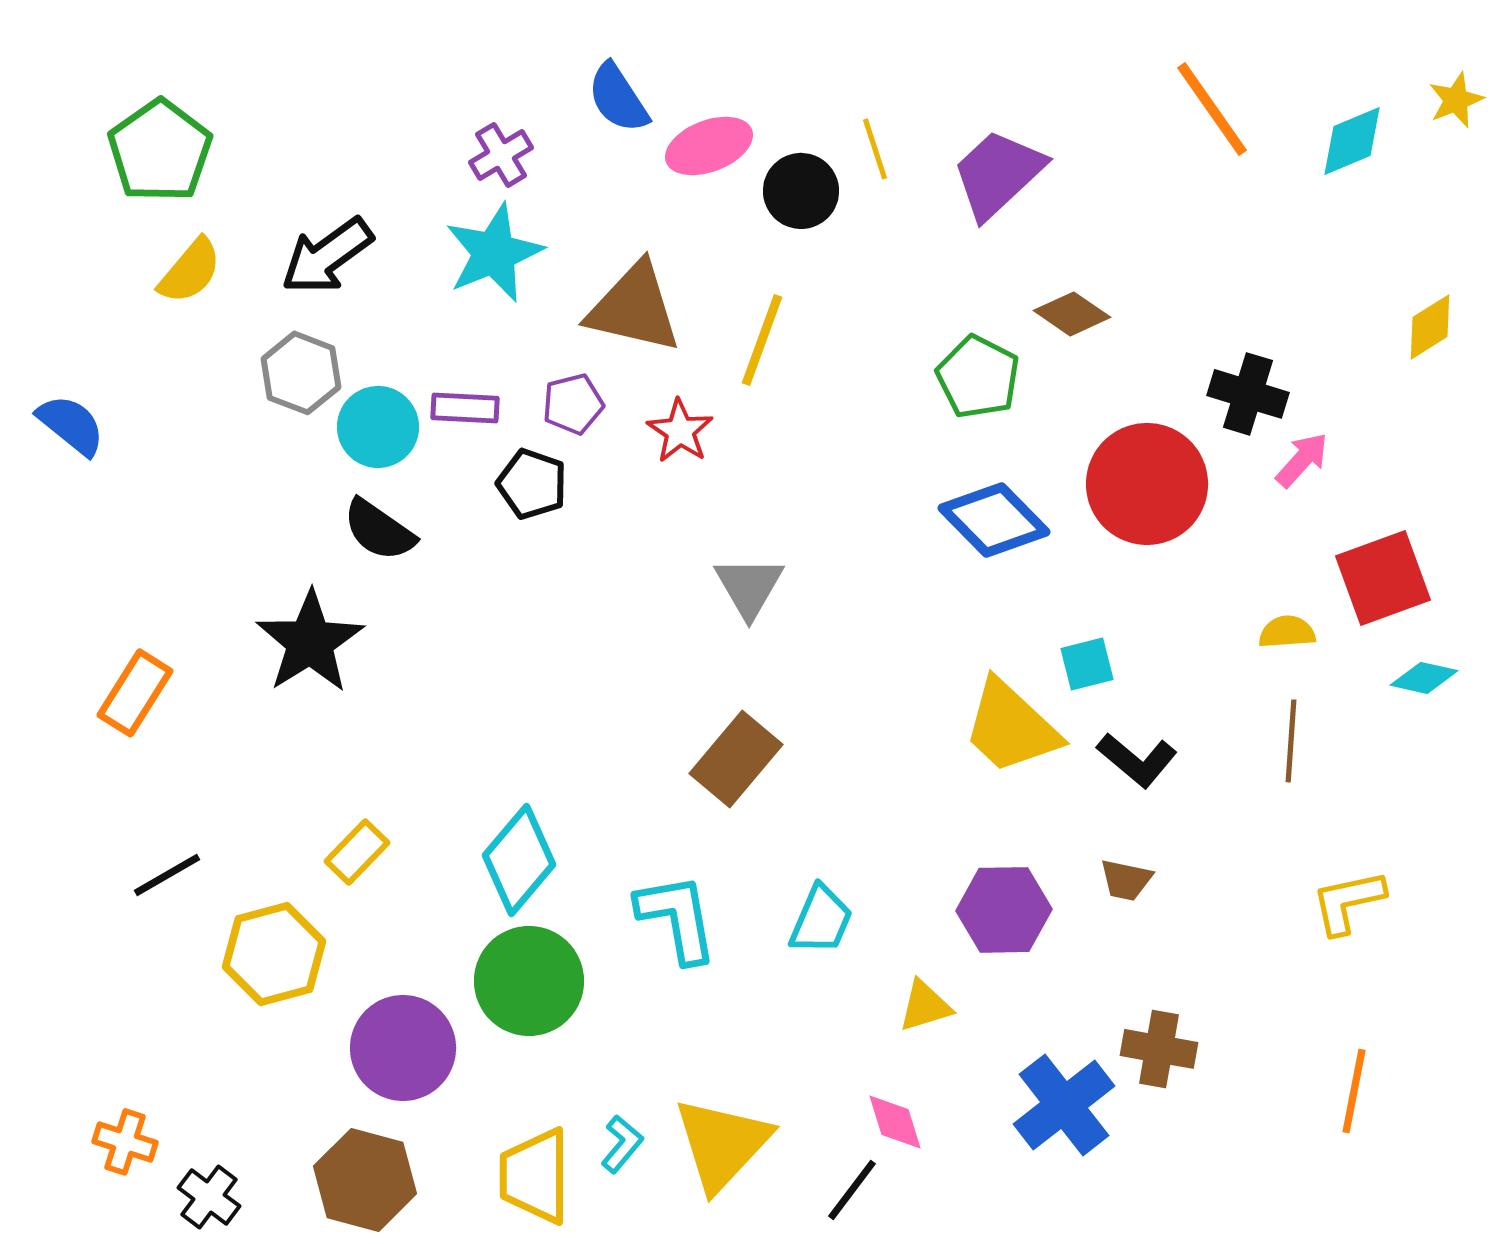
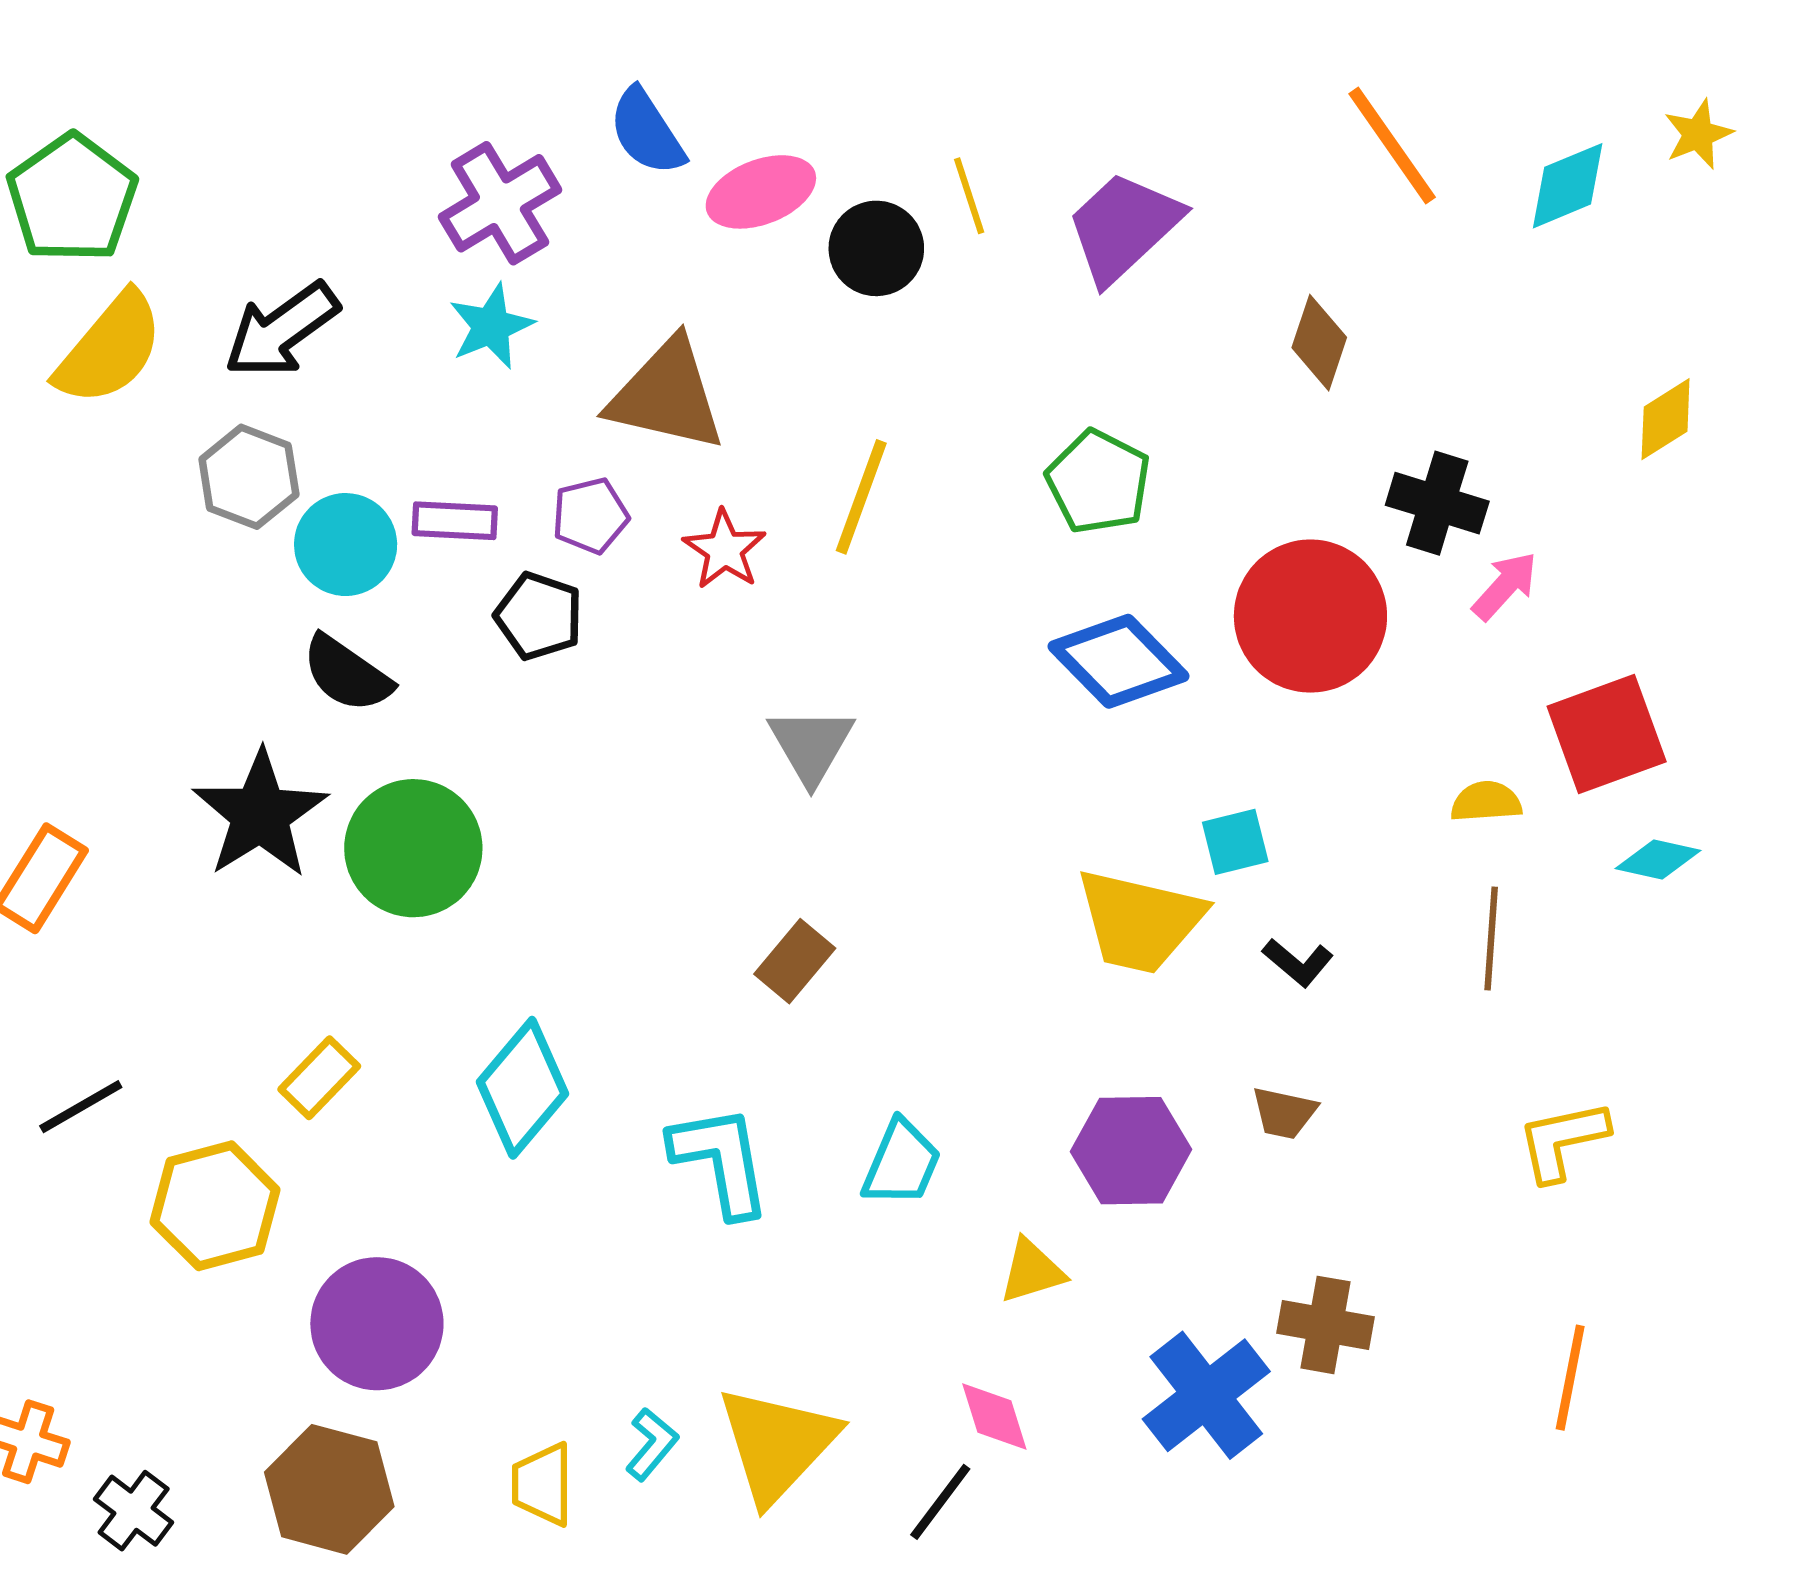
purple cross: (501, 155) -> (500, 203), size x1.5
cyan star: (494, 253) -> (491, 326), size x0.7
yellow semicircle: (190, 271) -> (110, 349), size x1.4
brown diamond: (1072, 314) -> (1319, 343), moved, turned 74
yellow line: (762, 340) -> (861, 497), moved
yellow trapezoid: (1011, 727) -> (1140, 921), turned -30
brown rectangle: (736, 759) -> (795, 961), size x0.7
black L-shape: (1137, 760) -> (1298, 962), size x0.7
green circle: (529, 981) -> (413, 848), moved
yellow trapezoid: (535, 1176) -> (543, 1484), size x0.7

